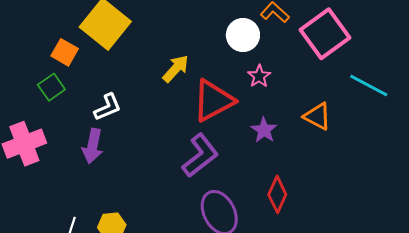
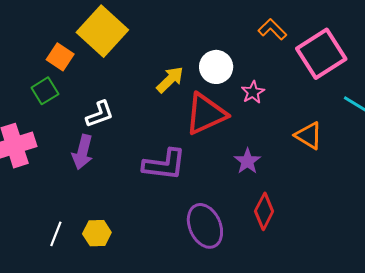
white circle: (243, 35) -> (216, 67), moved
purple star: (264, 130) -> (247, 161), moved
purple L-shape: (200, 155) -> (164, 165), moved, turned 42

